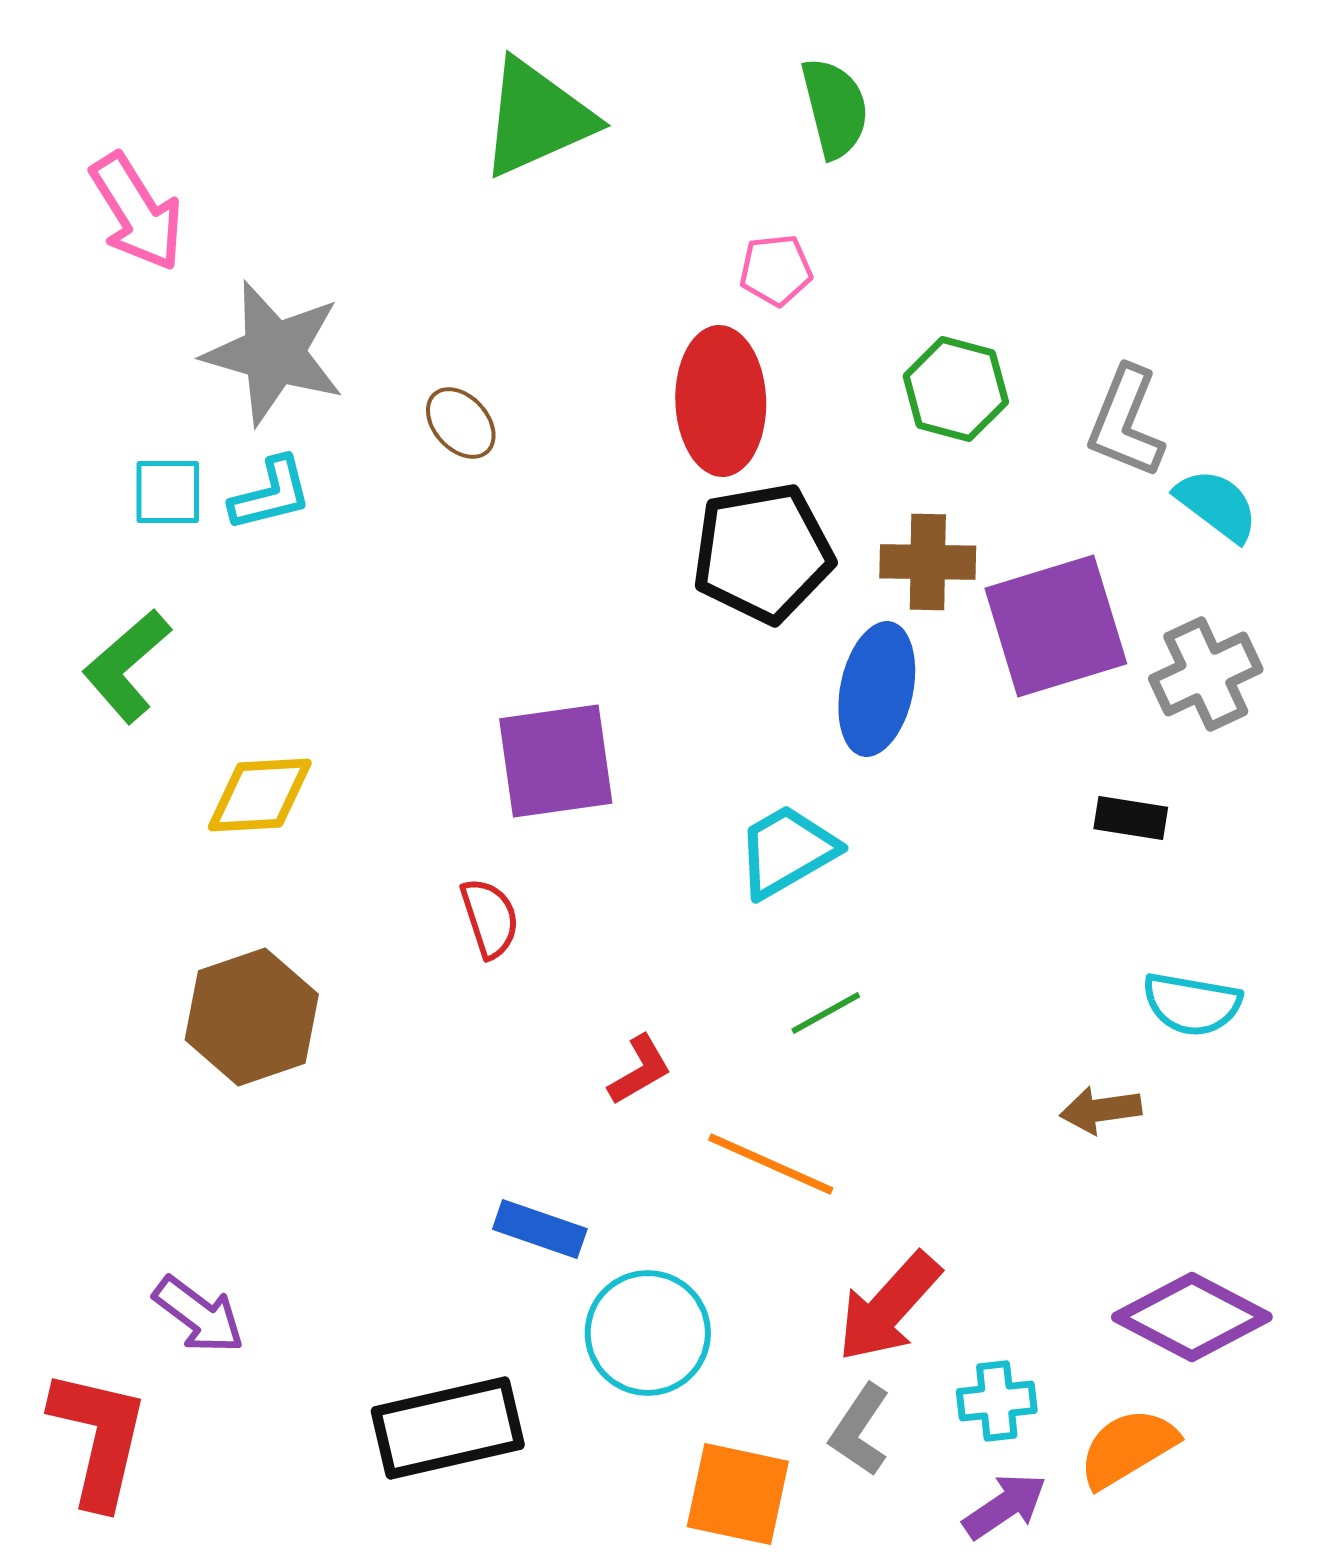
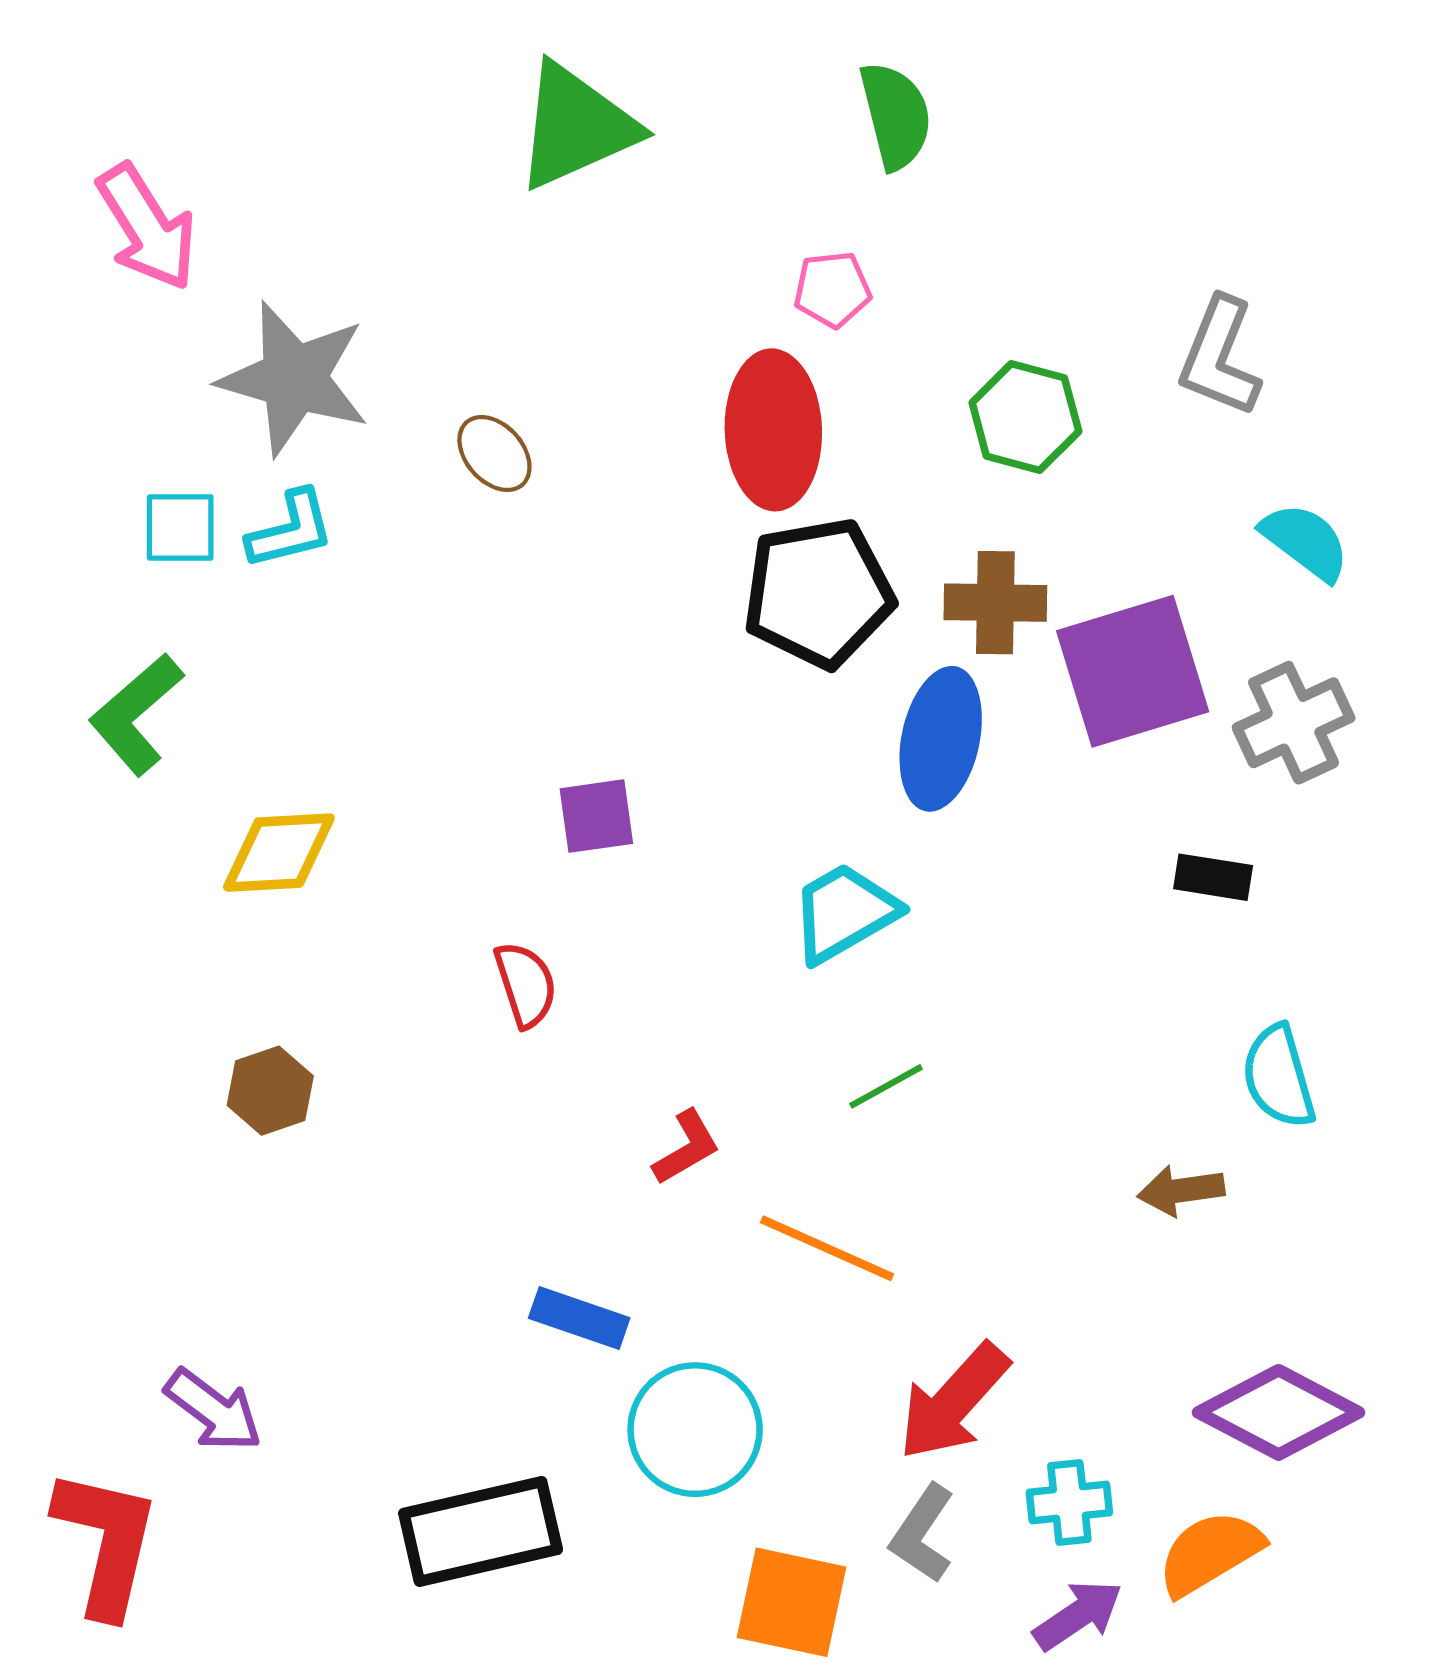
gray L-shape: (1126, 422) -> (1220, 357), moved
purple square: (556, 761) -> (596, 816), size x0.6
cyan semicircle: (1192, 1004) -> (1279, 1077), turned 64
brown hexagon: (252, 1017) -> (270, 1091), size x0.6

